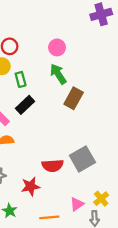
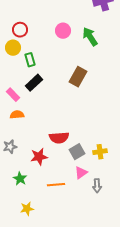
green arrow: (58, 74) -> (90, 37), moved
gray square: (82, 159) -> (77, 152), moved, size x0.7
yellow cross: (101, 199) -> (100, 152), moved, turned 32

